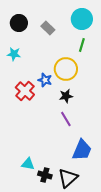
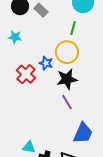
gray rectangle: (48, 28) -> (41, 10), moved
green line: (82, 45) -> (73, 28), moved
black star: (66, 96) -> (67, 79), size x1.5

